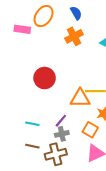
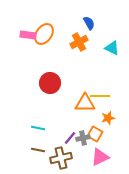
blue semicircle: (76, 13) -> (89, 23), moved
orange ellipse: (44, 16) -> (44, 34), moved
purple line: (61, 121) -> (70, 138), moved
gray cross: (62, 134) -> (83, 138), moved

